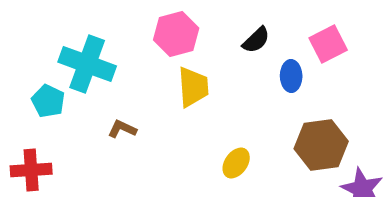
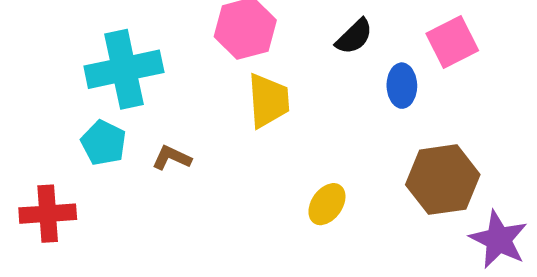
cyan cross: (87, 64) -> (124, 69), turned -32
cyan pentagon: (48, 101) -> (104, 143), moved

